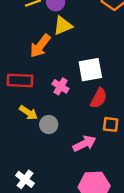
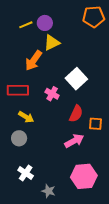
white square: (90, 70) -> (76, 79), turned -30
red semicircle: (99, 98) -> (76, 114), moved
gray circle: (49, 125) -> (19, 138), moved

